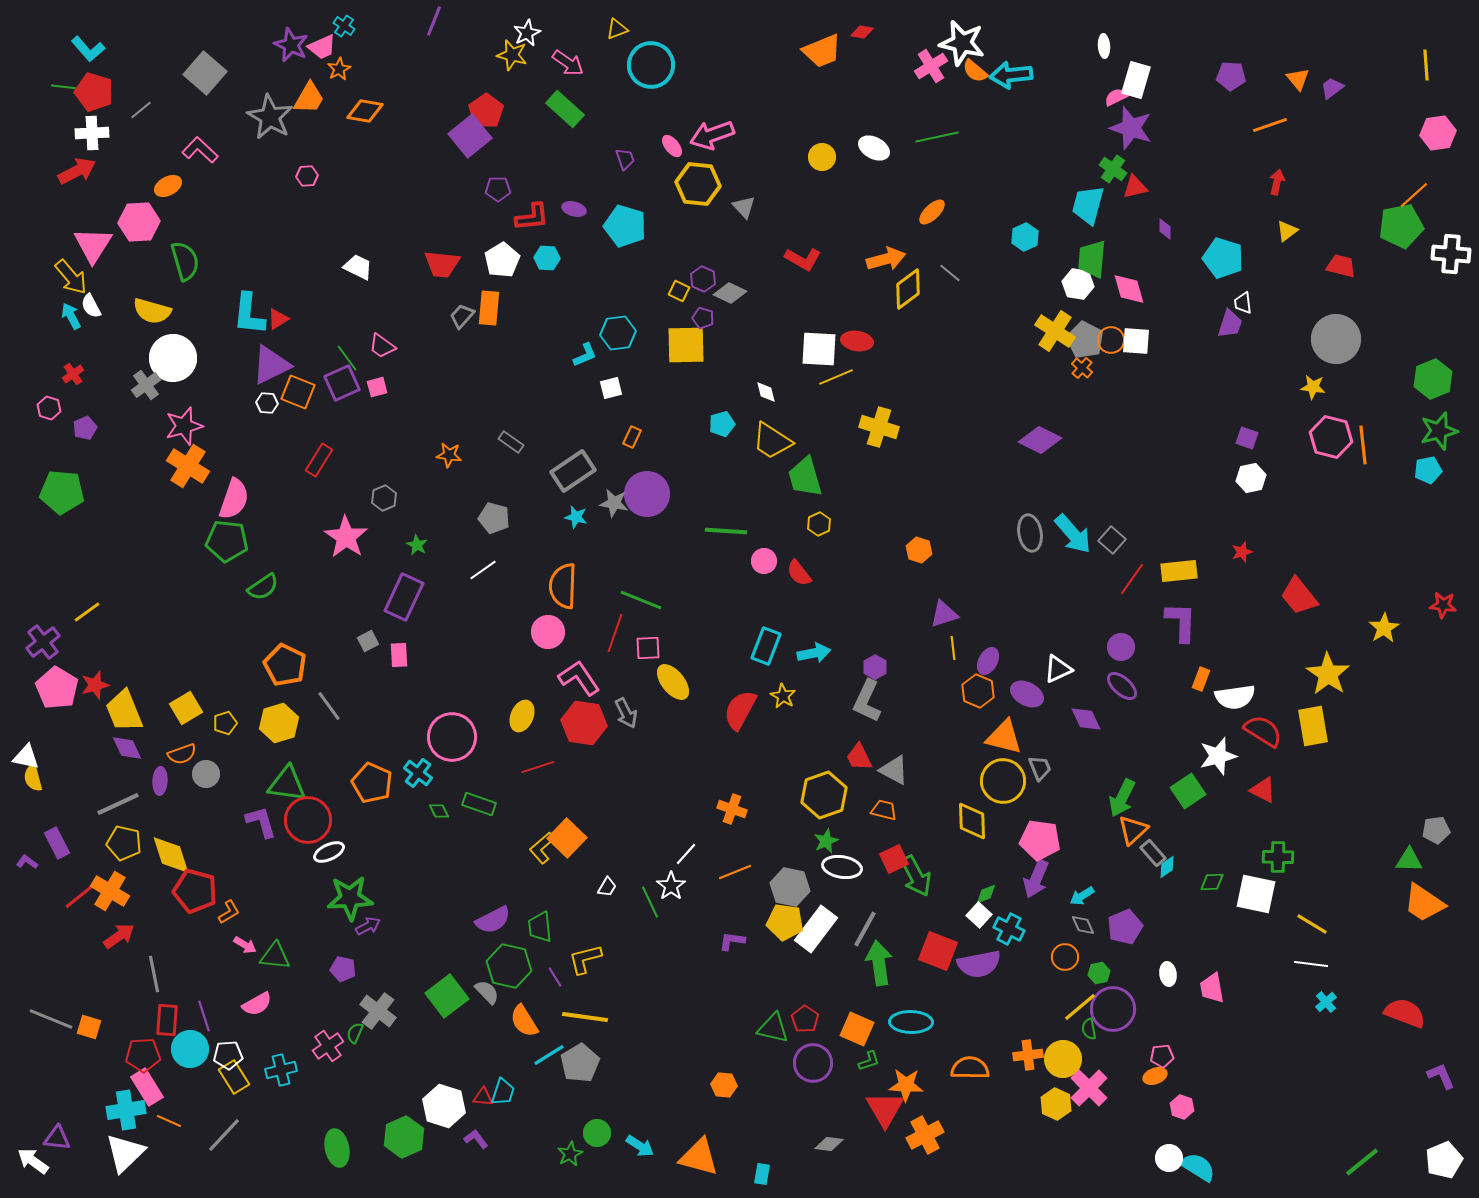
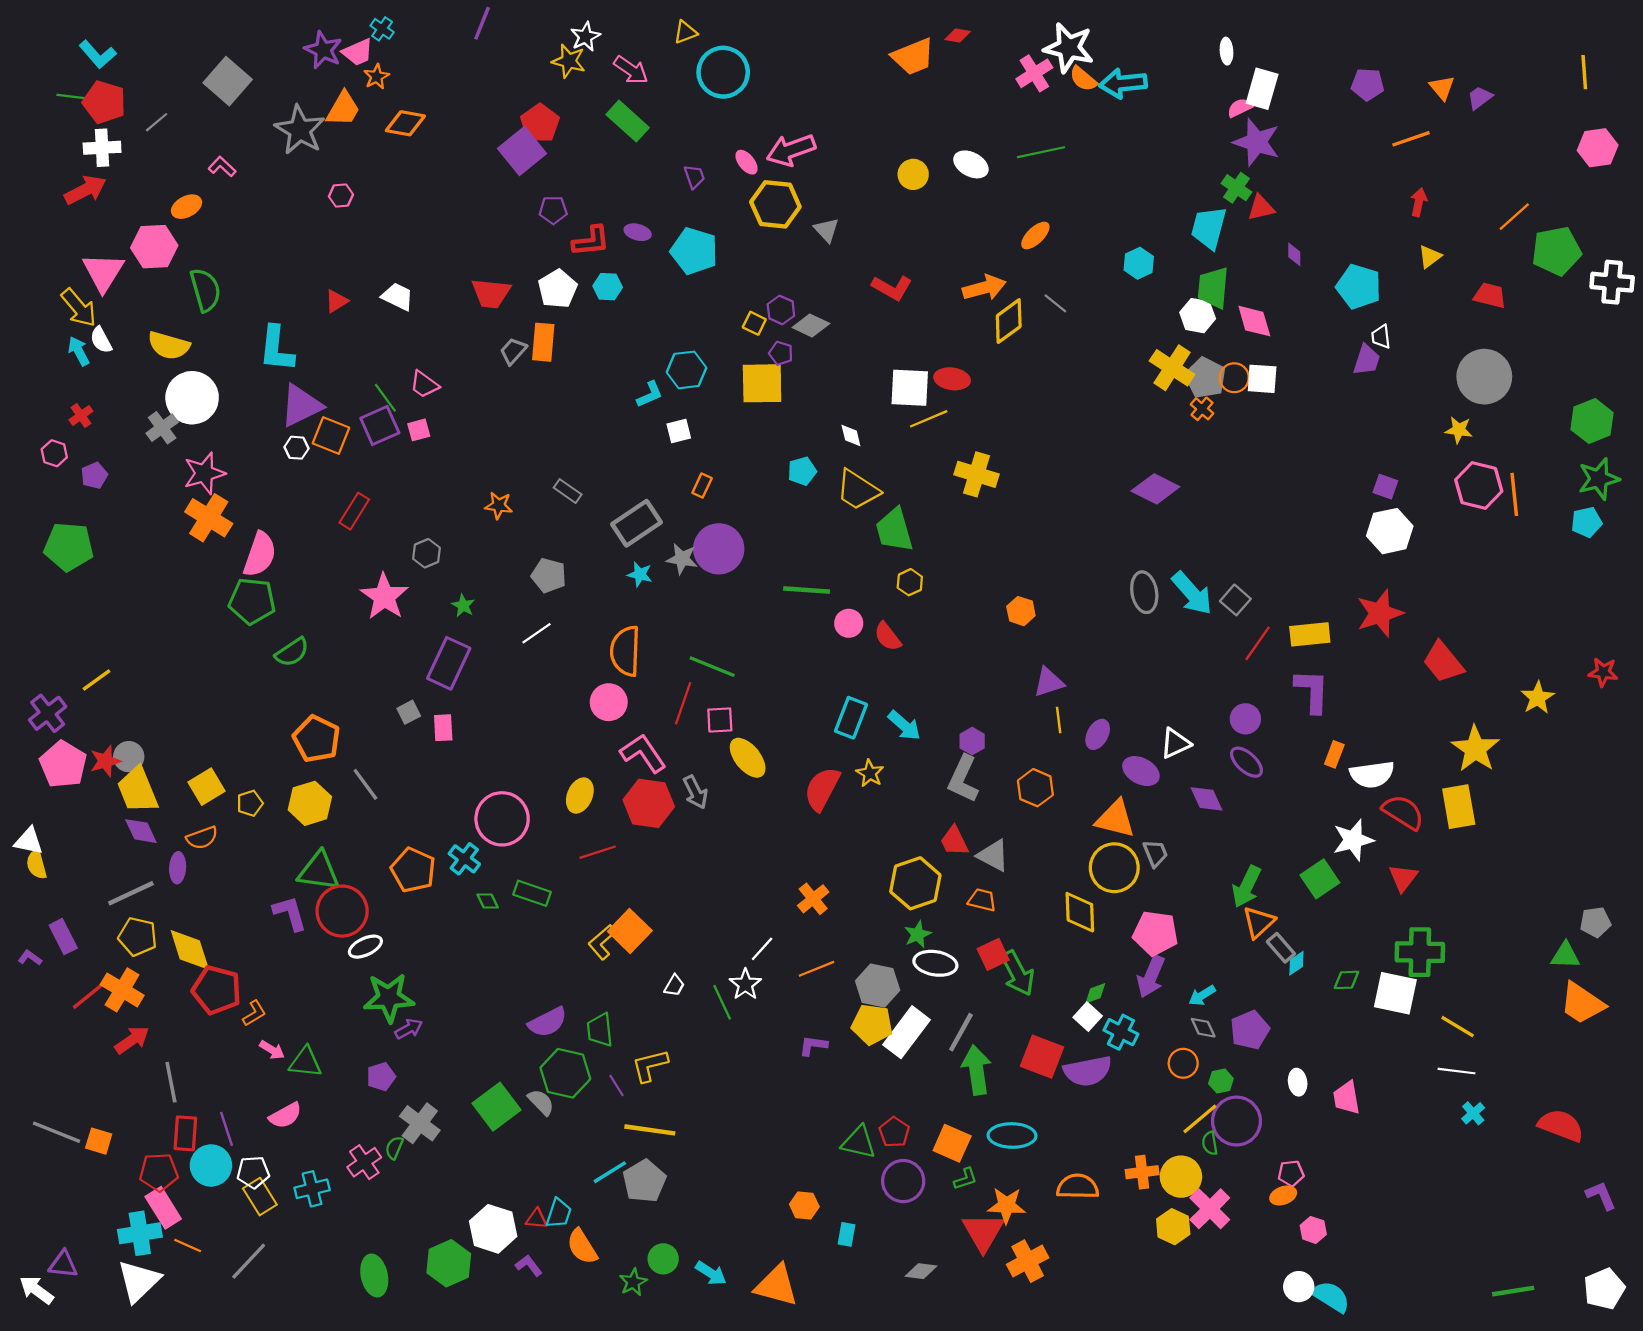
pink L-shape: (200, 150) -> (222, 167), size x0.7
orange line: (1414, 195) -> (1514, 217), moved
red triangle: (278, 319) -> (337, 301), moved
white hexagon: (1251, 478) -> (1390, 531), size x1.4
red star: (1242, 552) -> (1380, 613), size x2.0
cyan arrow: (814, 653) -> (904, 725), turned 52
orange hexagon: (978, 691) -> (1035, 788), moved
gray circle: (206, 774) -> (129, 757), moved
red triangle: (1263, 790) -> (1403, 878), turned 40
orange cross: (732, 809) -> (813, 899), turned 32
green cross: (1278, 857) -> (1420, 952), size x1.4
purple pentagon: (343, 969) -> (381, 1077), turned -30
orange semicircle: (524, 1021) -> (582, 1247), moved
green line: (1362, 1162) -> (1513, 1291), turned 30
cyan rectangle: (762, 1174) -> (846, 1234), moved

